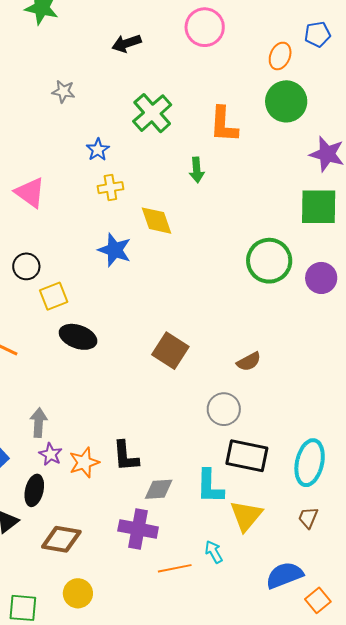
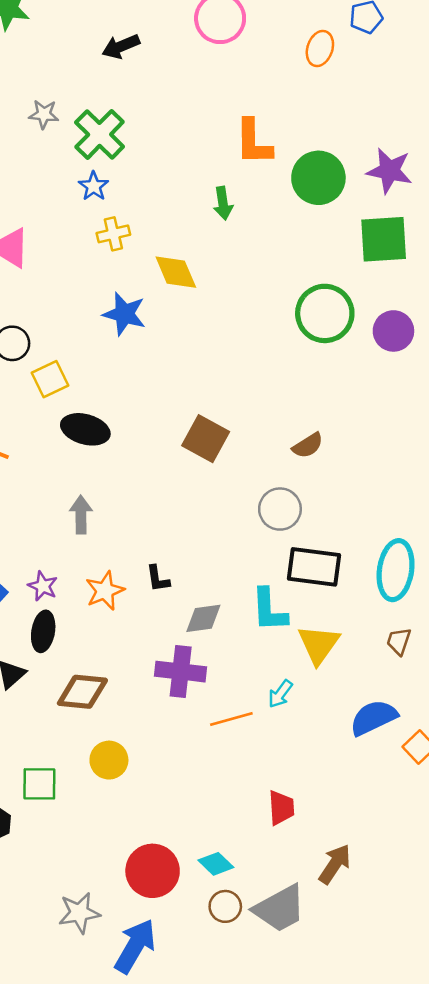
green circle: (286, 101) -> (318, 178), moved
green cross: (152, 113) -> (100, 134), moved
gray arrow: (39, 423) -> (81, 515), moved
purple star: (51, 454) -> (43, 586), moved
black L-shape: (126, 456) -> (158, 579), size x0.7
cyan arrow: (214, 552) -> (280, 694), turned -110

